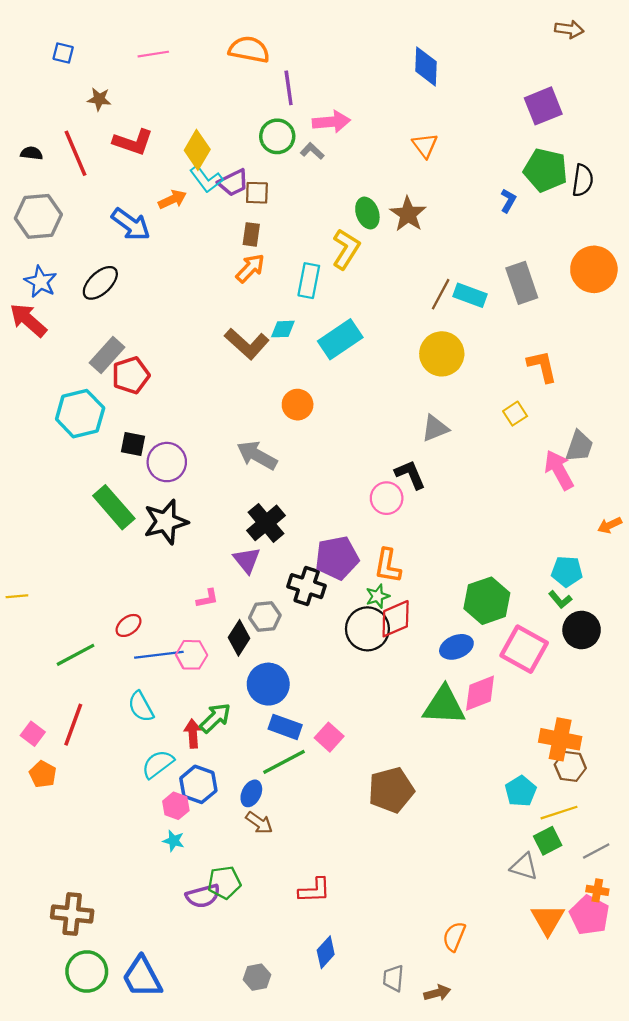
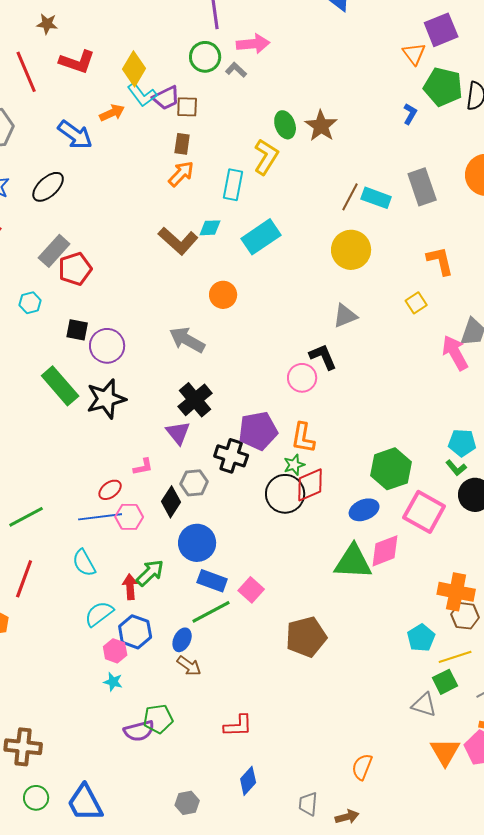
orange triangle: (425, 145) -> (414, 54), moved
cyan hexagon: (80, 414) -> (30, 303), size x0.5
red ellipse: (128, 625) -> (110, 490), moved
green circle: (87, 971) -> (36, 798), size x0.7

